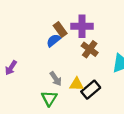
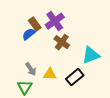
purple cross: (82, 26) -> (55, 21), turned -36
black rectangle: (91, 90) -> (75, 77), moved

